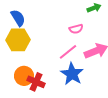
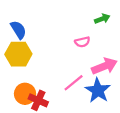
pink line: (68, 52) -> (74, 83), moved
blue star: (72, 74) -> (98, 90), moved

